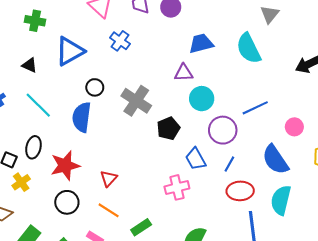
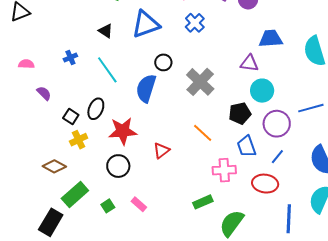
black pentagon: (168, 128) -> (240, 113), moved
red ellipse: (240, 191) -> (265, 184), moved
orange line: (109, 210) -> (203, 133), moved
green rectangle: (141, 227) -> (203, 202), moved

